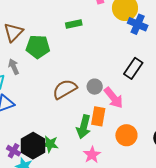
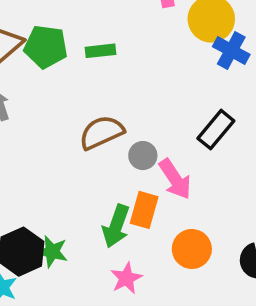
green rectangle: (74, 24) -> (100, 51), moved
green pentagon: (38, 47) -> (46, 47), moved
brown semicircle: (65, 89) -> (102, 132), moved

